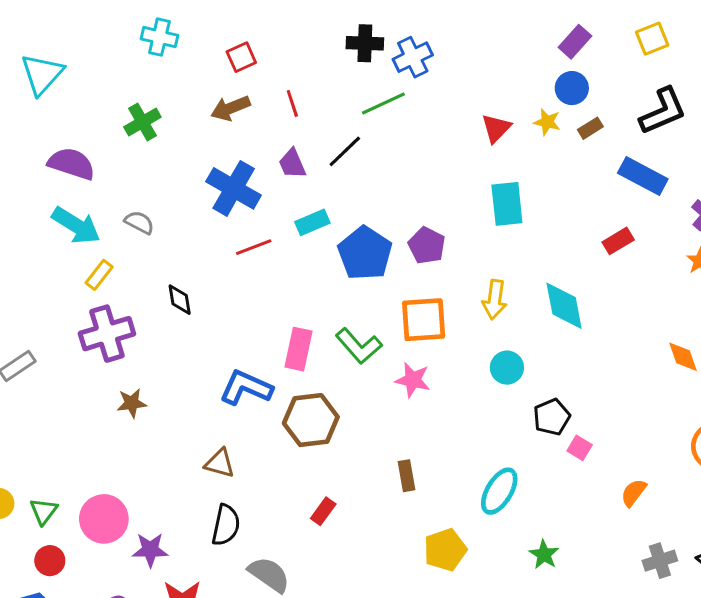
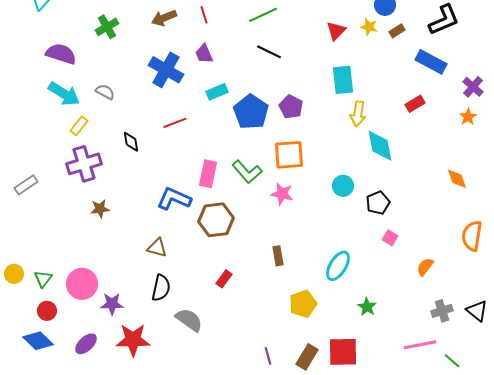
black line: (345, 151) -> (269, 52), moved, turned 70
red line: (254, 247) -> (175, 123), moved
yellow arrow: (495, 300) -> (358, 114), moved
black pentagon: (552, 417) -> (378, 203), moved

